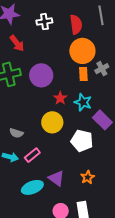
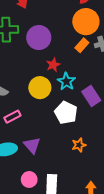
orange rectangle: (83, 74) -> (82, 45), turned 32
cyan star: (83, 102) -> (66, 81), moved
orange star: (88, 177) -> (79, 145), moved

